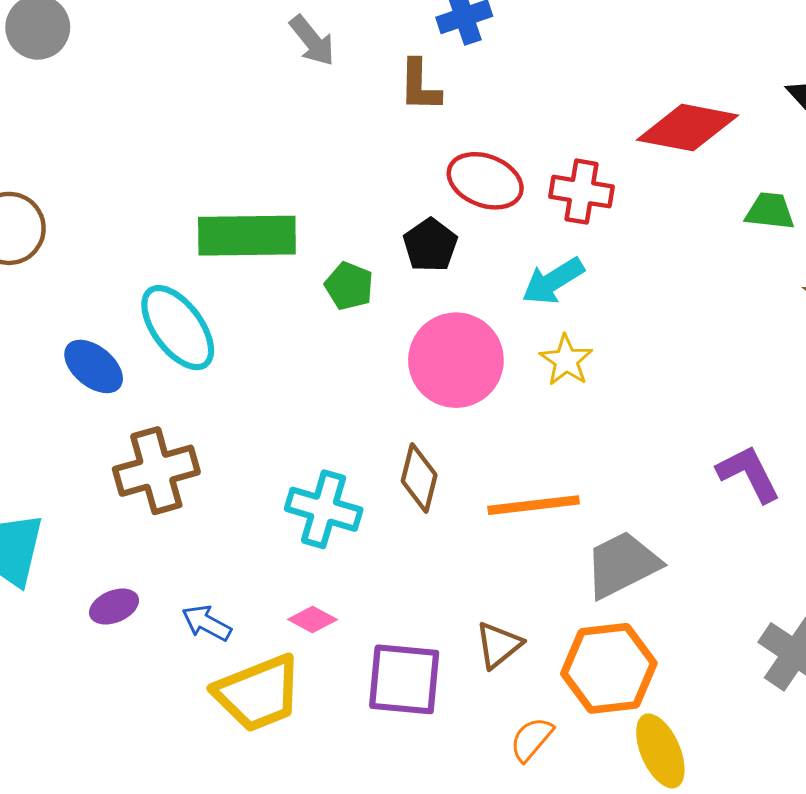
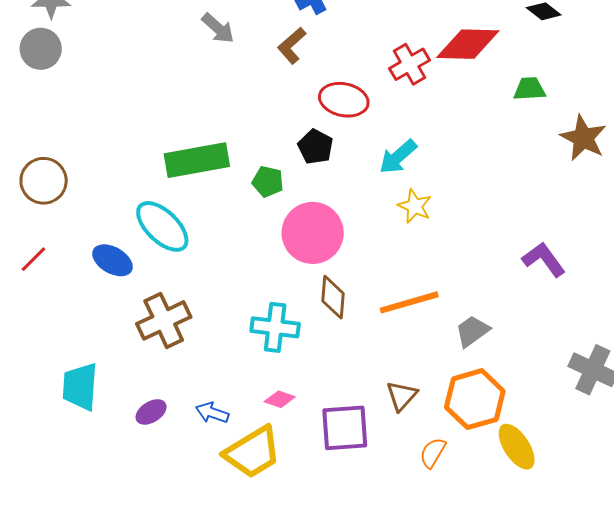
brown L-shape: (420, 86) -> (292, 46), turned 57
red cross: (582, 192) -> (409, 64), moved, turned -30
pink circle: (456, 360) -> (313, 233), moved
gray trapezoid: (622, 565) -> (472, 331), size x0.7

